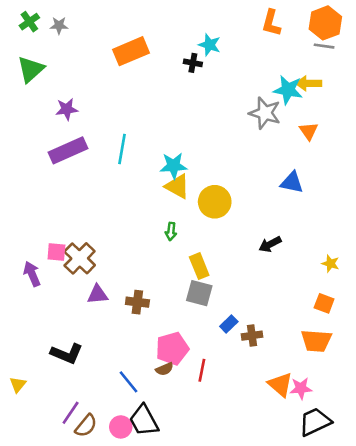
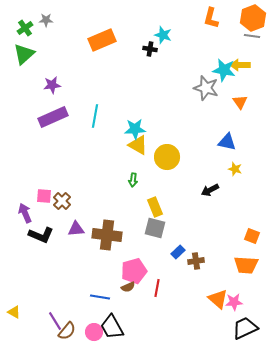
green cross: (29, 22) -> (25, 28), moved
brown cross: (80, 258) -> (62, 201), size x0.7
yellow star: (330, 264) -> (235, 169), moved
brown cross: (137, 302) -> (107, 235), size x1.6
black L-shape: (67, 354) -> (41, 235), moved
blue line: (128, 382) -> (100, 297), turned -42
yellow triangle: (18, 384) -> (14, 312), moved, turned -40
purple line: (71, 413) -> (55, 321), turned -66

